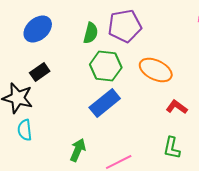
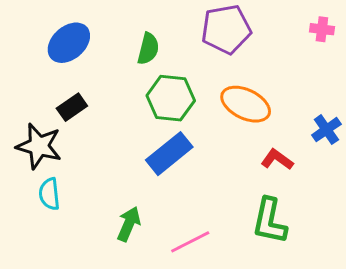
purple pentagon: (125, 26) -> (226, 29), moved
green L-shape: (172, 148) -> (270, 221), size x1.4

